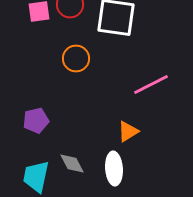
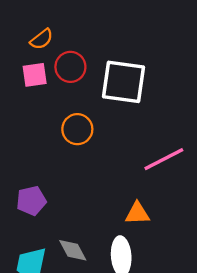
orange triangle: (128, 132) -> (137, 213), turned 30

